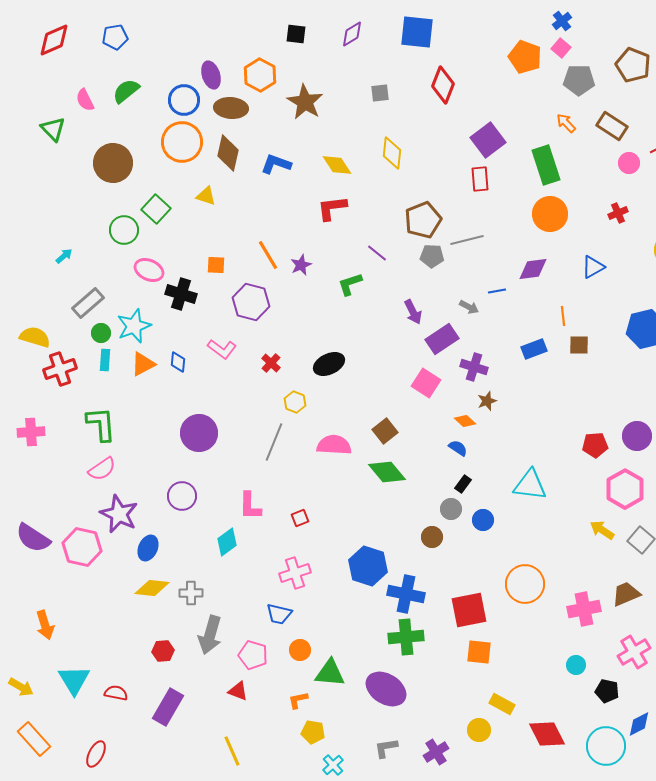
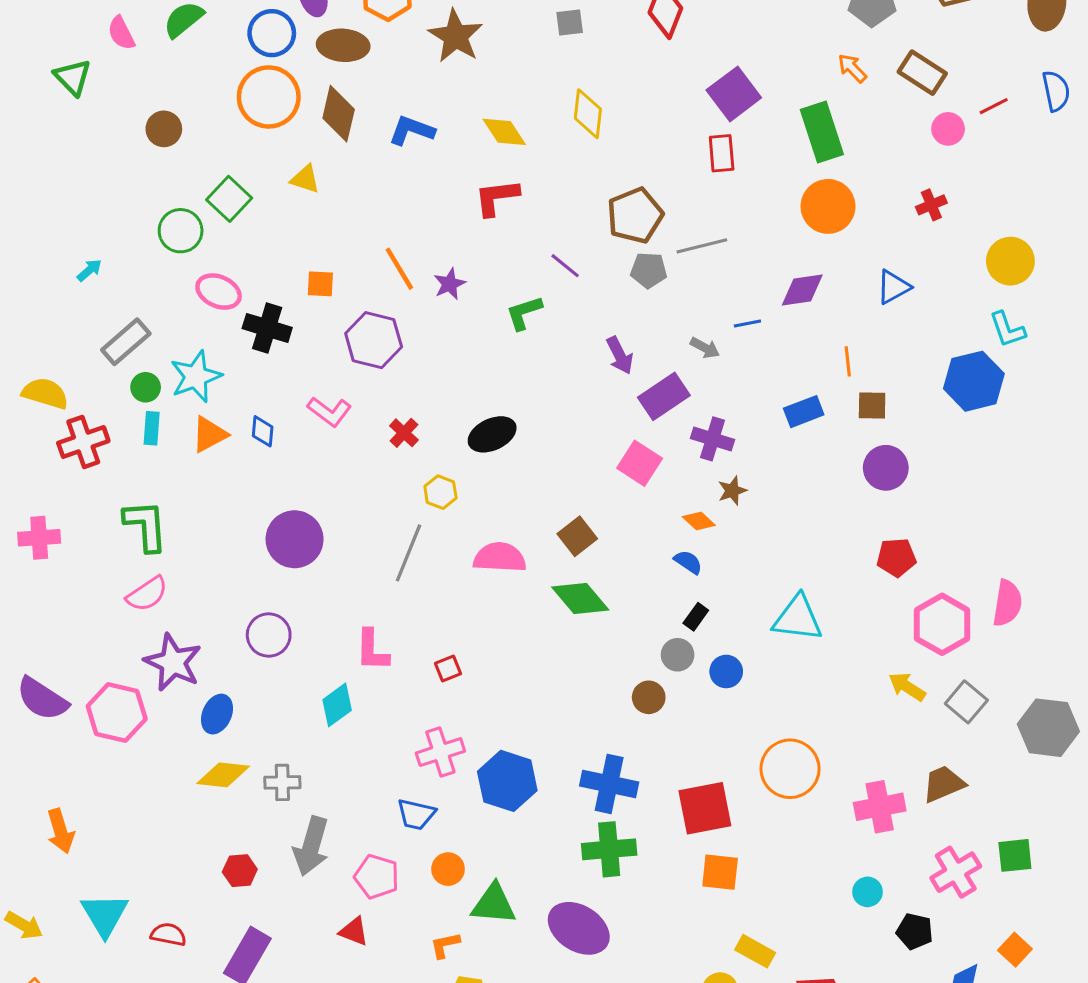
brown circle: (113, 163) -> (164, 129), size x0.6
purple circle: (637, 436) -> (886, 468), moved
blue hexagon: (368, 566) -> (507, 781), moved

